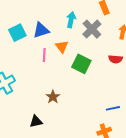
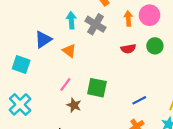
cyan square: (17, 33) -> (21, 64), moved, turned -30
pink line: (44, 55) -> (65, 85), moved, turned 48
green square: (81, 64) -> (97, 88), moved

